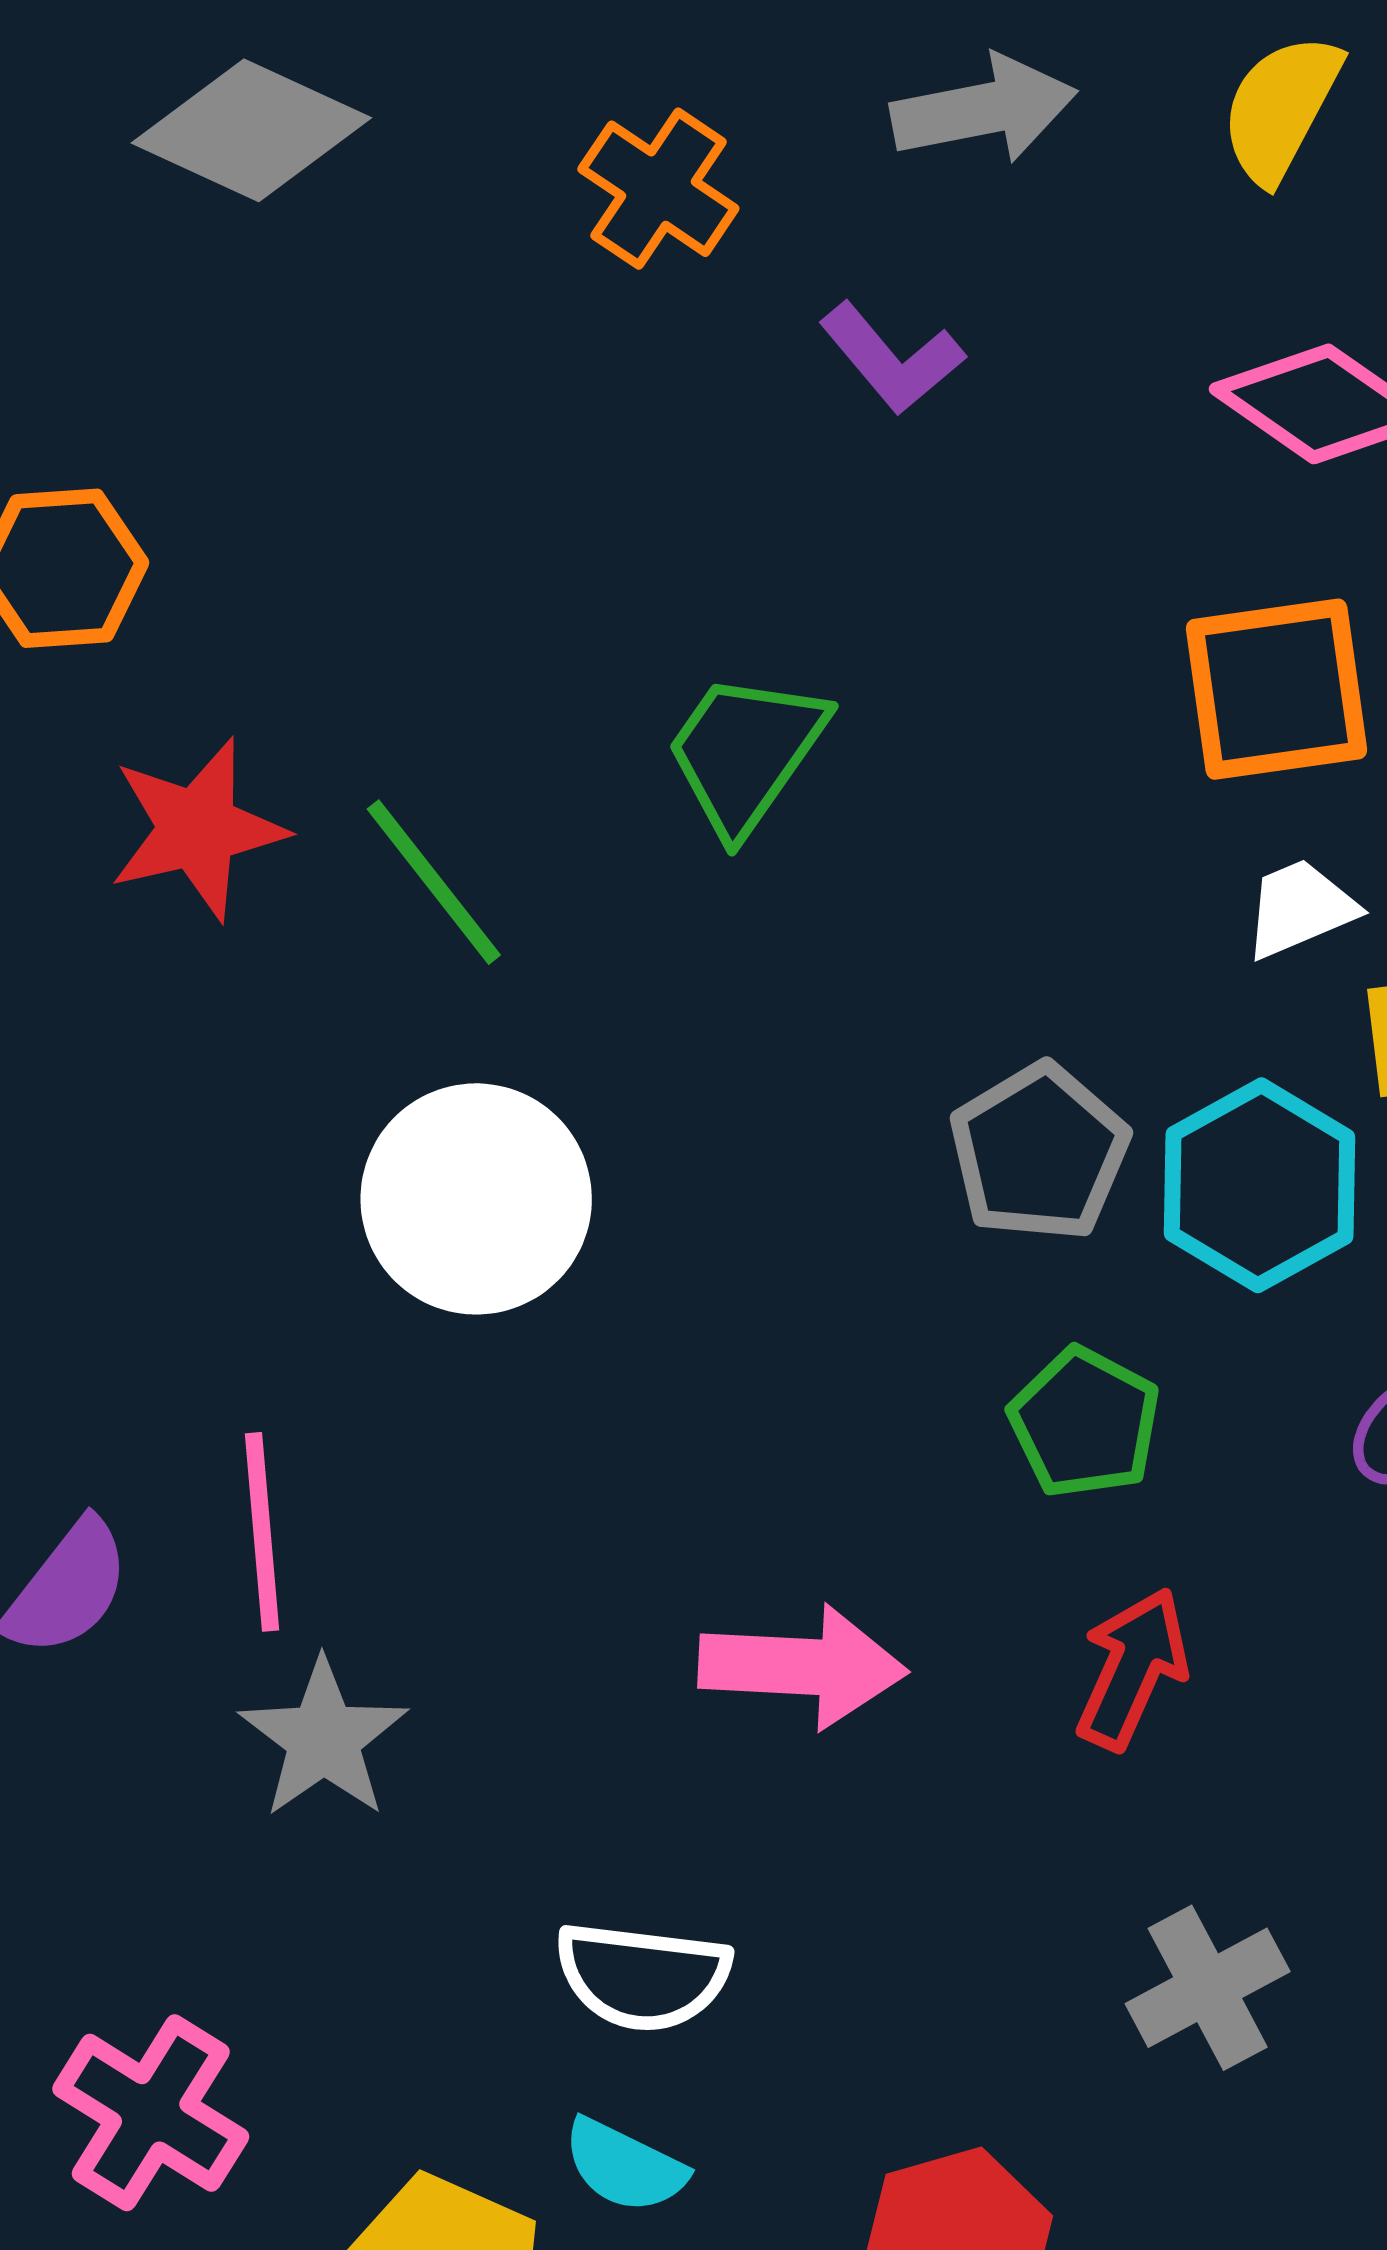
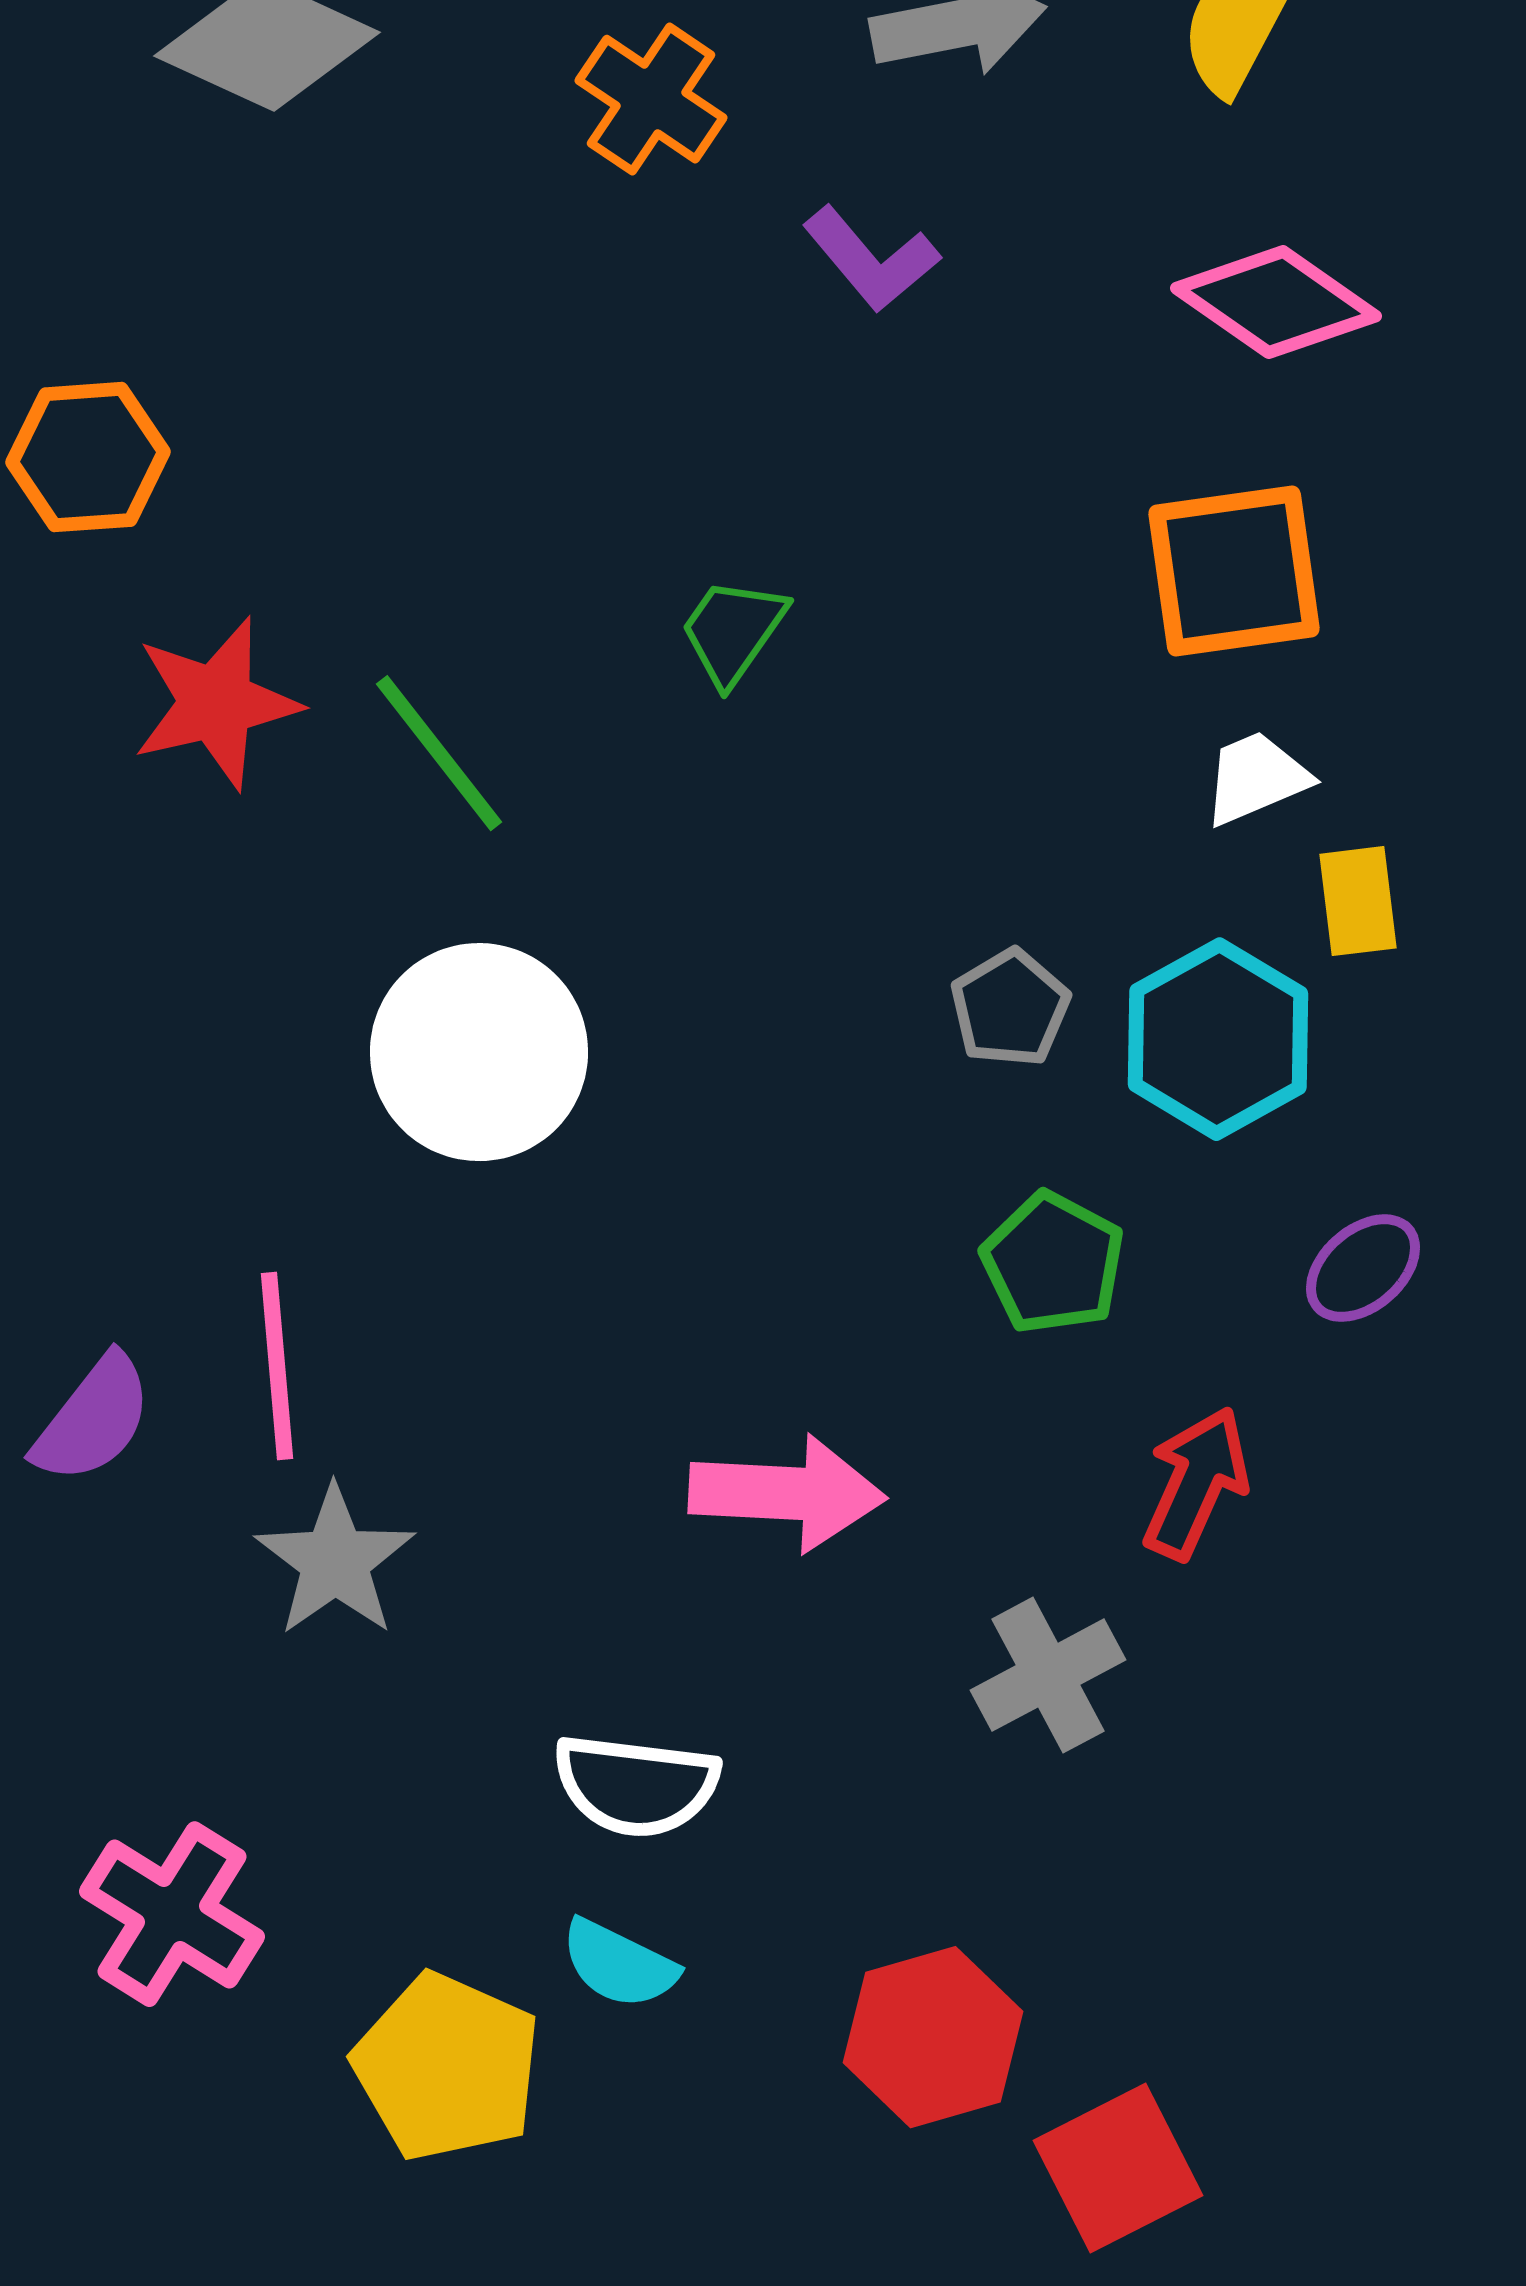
green trapezoid: (745, 753) -> (733, 631), size x0.7
gray pentagon: (1039, 1152) -> (1010, 1008), size x0.7
red arrow: (1132, 1669) -> (1196, 1483), moved
gray cross: (1208, 1988) -> (1048, 1675), moved

